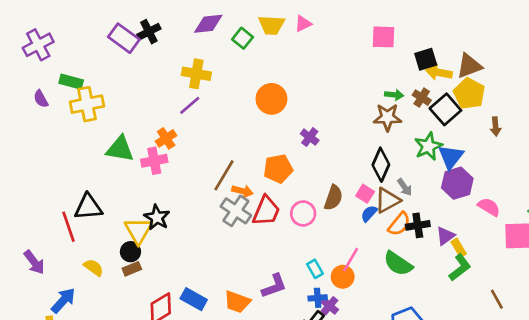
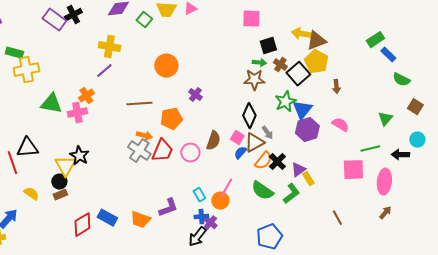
black square: (426, 59) -> (268, 46), moved
yellow arrow: (439, 72) -> (301, 34), moved
brown line: (224, 175) -> (139, 104), moved, turned 55
pink semicircle: (489, 207) -> (340, 125), moved
black cross: (418, 225) -> (277, 162), turned -36
green L-shape: (460, 268) -> (291, 194), moved

